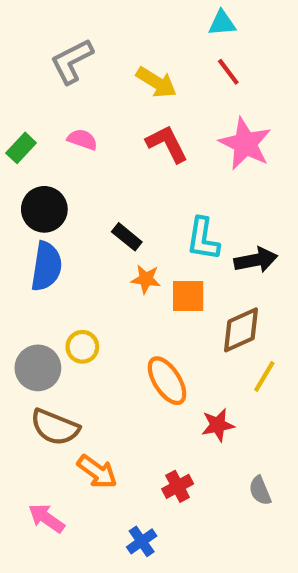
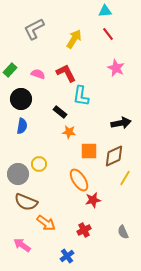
yellow arrow: (156, 82) -> (74, 39), turned -90
pink semicircle: (82, 139) -> (38, 74), moved
red L-shape: (167, 144) -> (66, 73), moved
pink star: (245, 144) -> (116, 68), size x0.7
cyan L-shape: (203, 239) -> (81, 96), moved
blue semicircle: (46, 266) -> (22, 126), size x0.7
orange square: (188, 296) -> (89, 151), moved
red star: (218, 425) -> (93, 200), moved

